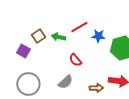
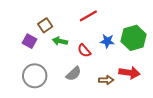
blue star: (98, 36) -> (107, 41), moved
green arrow: (58, 37) -> (60, 41), moved

